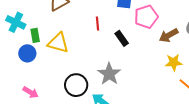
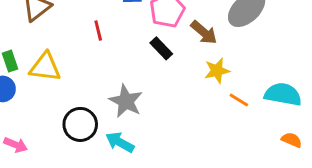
brown arrow: (169, 35) -> (204, 32), turned -102
black rectangle: (122, 38) -> (161, 48), moved

